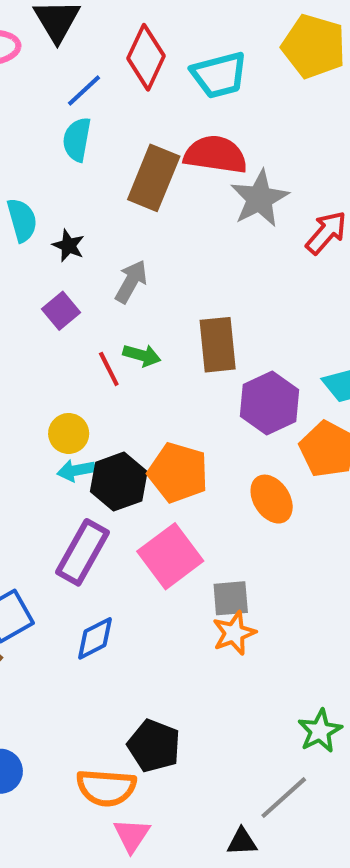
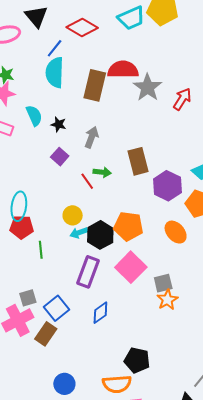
red diamond: (146, 57) -> (82, 28), turned -76
cyan trapezoid: (219, 75) -> (131, 18), moved
cyan semicircle: (77, 139) -> (55, 72), size x1.4

